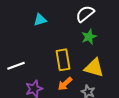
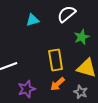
white semicircle: (85, 14) -> (67, 14), moved

